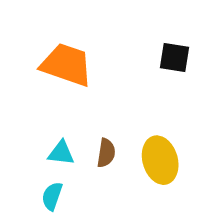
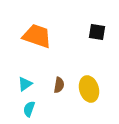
cyan triangle: (61, 153) -> (25, 84), moved, turned -42

